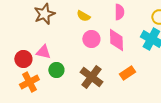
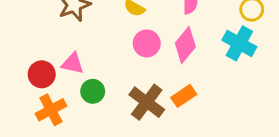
pink diamond: (116, 40) -> (185, 45), turned 40
orange rectangle: (127, 73) -> (184, 96), moved

